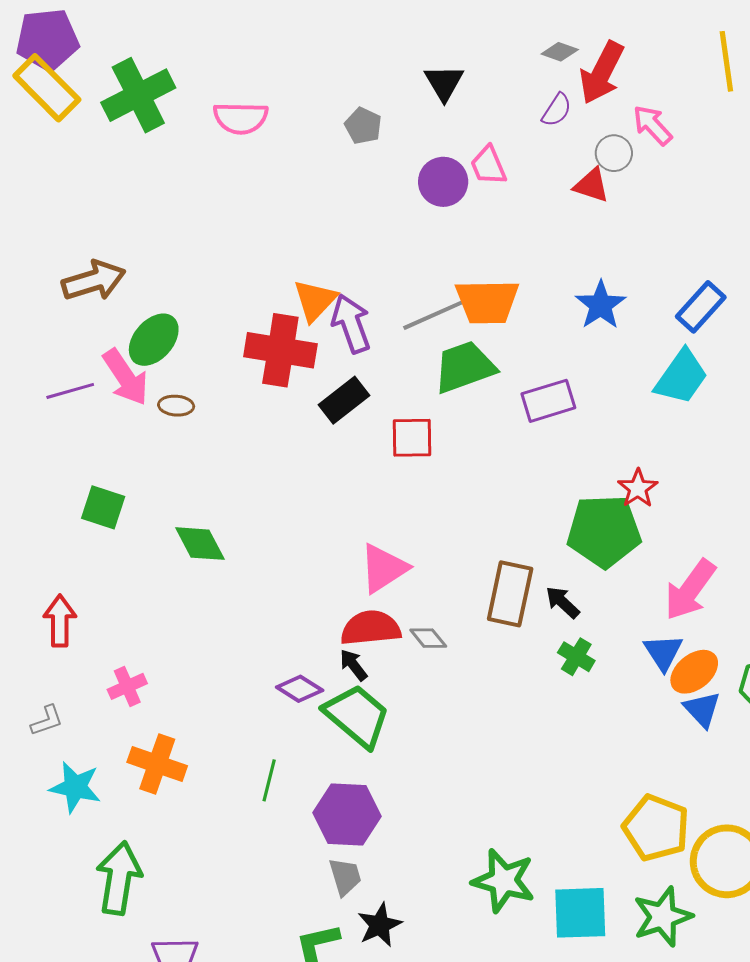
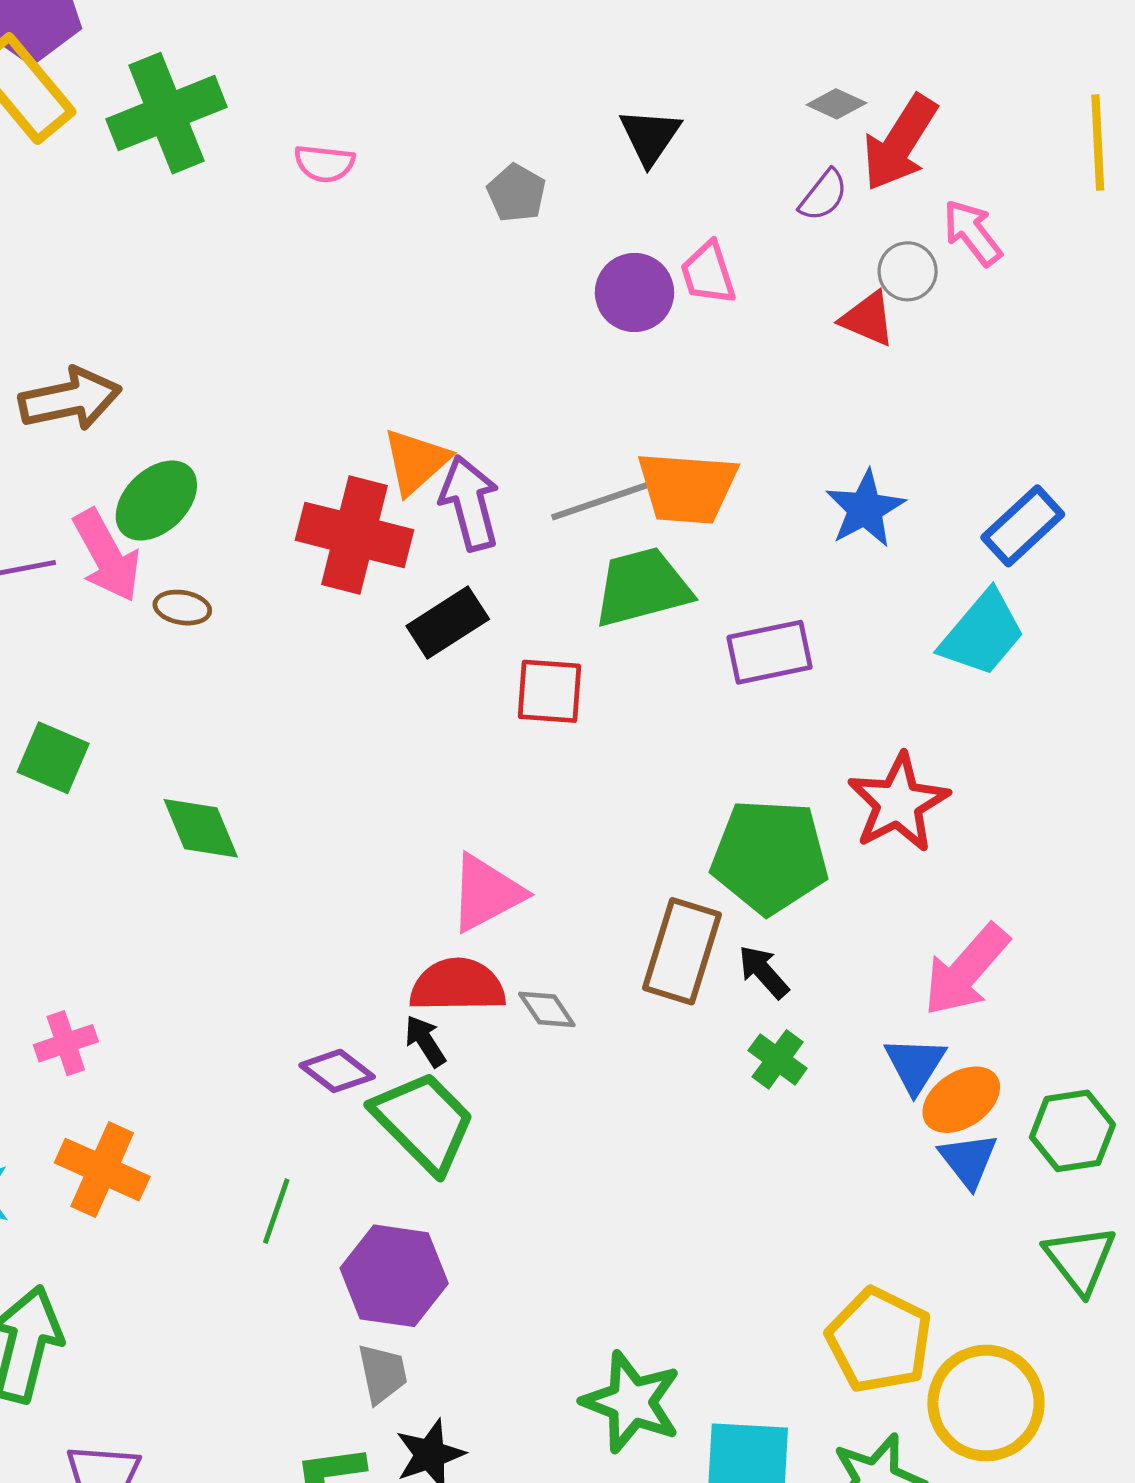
pink semicircle: (241, 118) -> (324, 163), size x0.7
red star: (638, 488) -> (898, 803), size x1.6
green pentagon: (604, 531) -> (770, 856), moved

